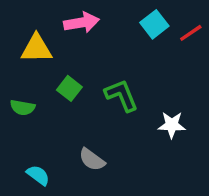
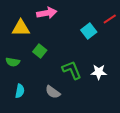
cyan square: (154, 24) -> (89, 31), moved
green L-shape: (121, 95) -> (72, 70), moved
cyan semicircle: (38, 175) -> (20, 91), moved, turned 64

